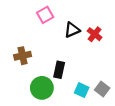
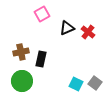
black rectangle: (59, 70) -> (41, 59), moved
green circle: (42, 88) -> (22, 81), moved

